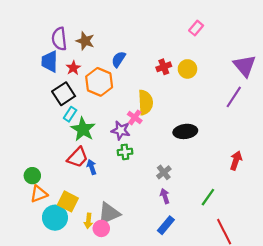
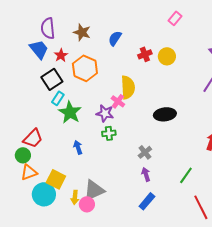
brown star: (85, 41) -> (82, 32), moved
blue semicircle: (119, 59) -> (115, 38), moved
blue trapezoid: (50, 61) -> (39, 49), turned 140
red trapezoid: (78, 157) -> (33, 138), moved

